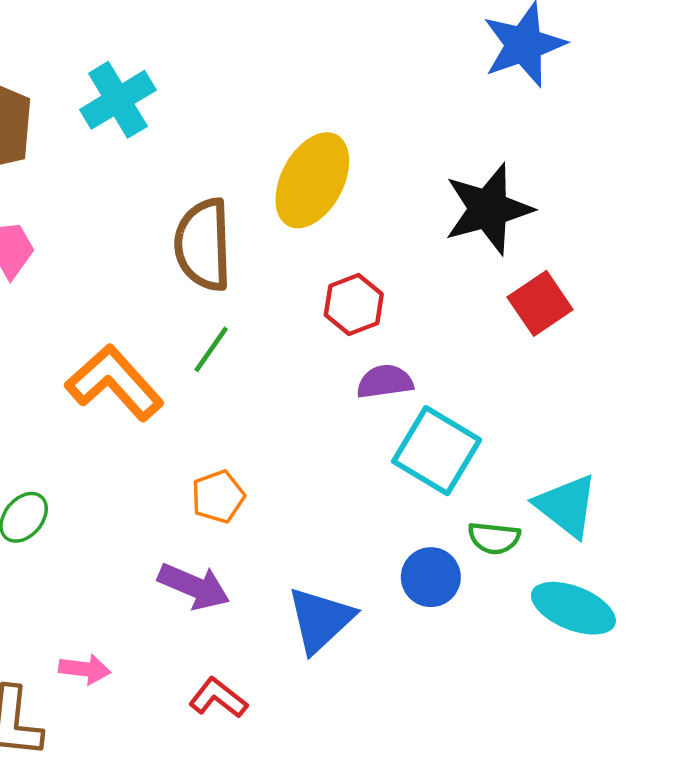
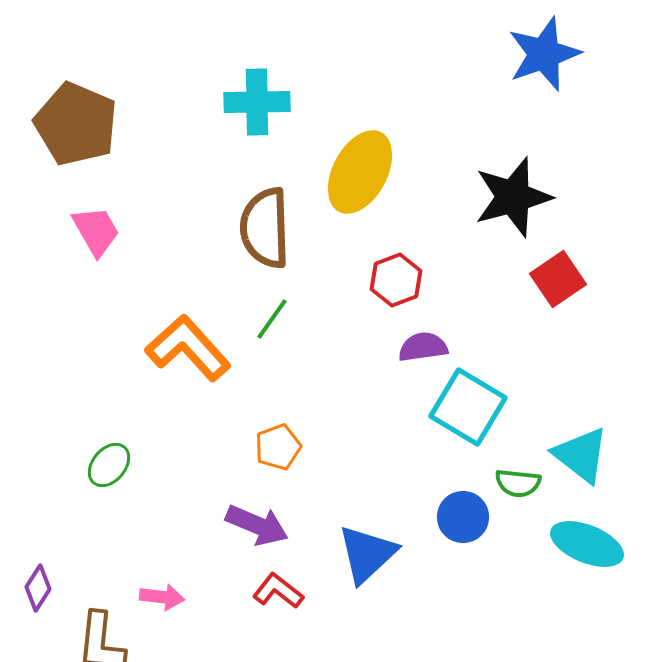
cyan cross: (118, 100) -> (257, 102), moved, turned 30
red L-shape: (218, 698) -> (278, 591), moved

